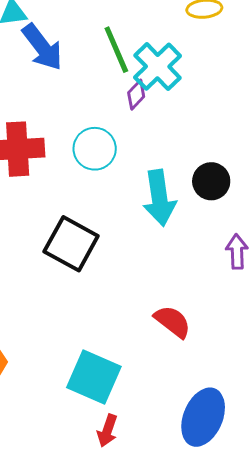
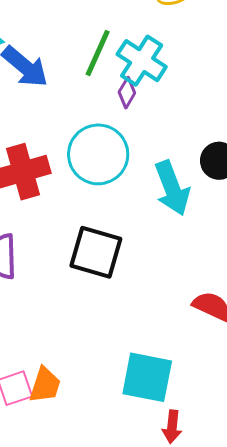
green line: (116, 50) -> (98, 53), turned 60
cyan circle: (95, 149) -> (98, 154), size x1.4

